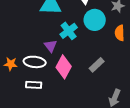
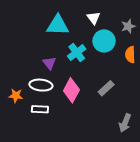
purple triangle: (51, 46) -> (49, 63), moved
orange star: (11, 64) -> (16, 96), moved

